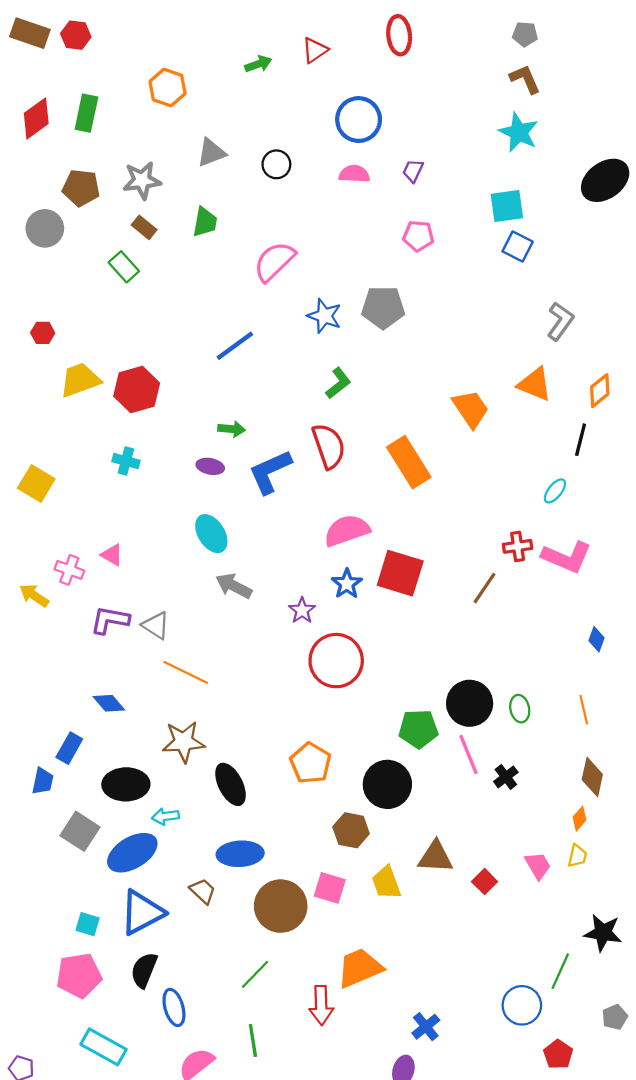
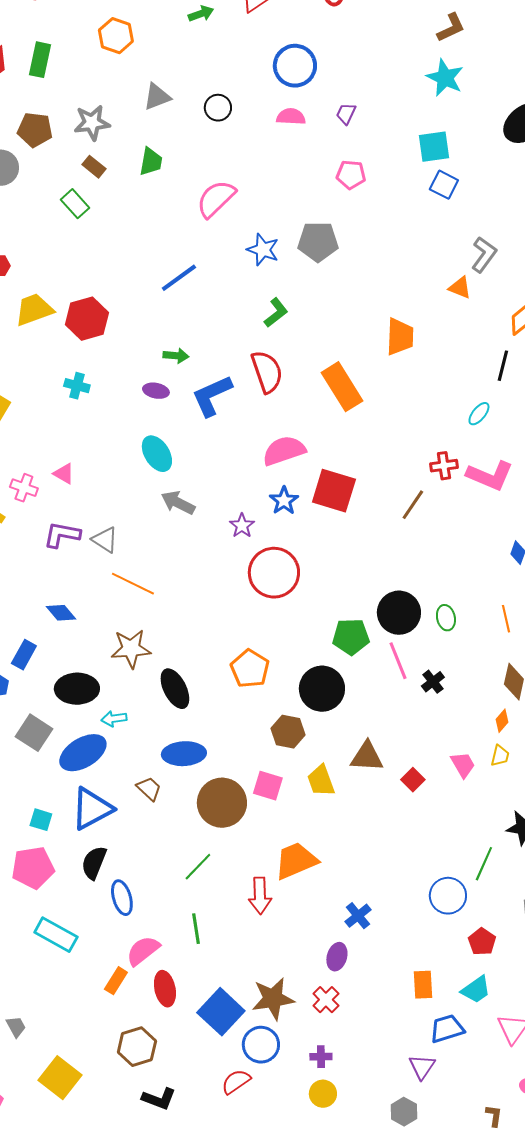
brown L-shape: (525, 79) -> (451, 28), turned 88
orange triangle: (535, 384) -> (460, 288), moved, size x0.7
orange trapezoid: (471, 409) -> (400, 337), turned 36

